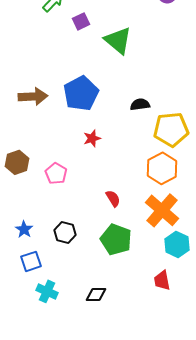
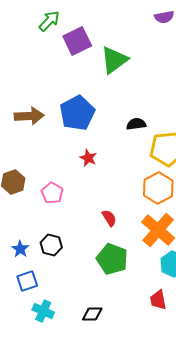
purple square: (81, 21) -> (77, 41), size x1.6
green triangle: (118, 40) -> (114, 60), turned 44
red star: (92, 138) -> (88, 158), turned -30
black hexagon: (65, 232) -> (51, 245), moved

